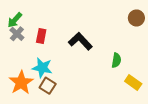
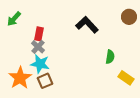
gray cross: (17, 34) -> (38, 47), moved
black L-shape: (80, 41) -> (87, 25), moved
brown square: (48, 86) -> (45, 81), turned 35

